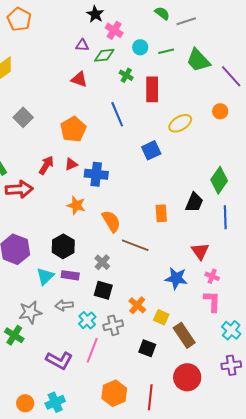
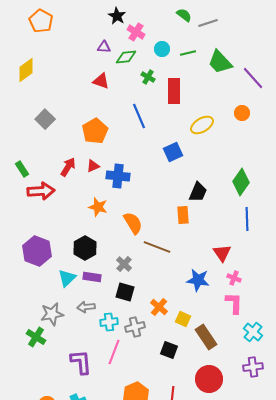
black trapezoid: (194, 202) -> (198, 192), moved
cyan cross: (87, 320) -> (109, 322), turned 36
purple L-shape: (59, 360) -> (81, 362), turned -124

